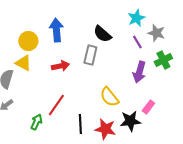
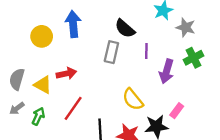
purple line: (137, 42) -> (146, 51), moved, turned 32
yellow triangle: (23, 63) -> (43, 85), moved
red arrow: (60, 66) -> (66, 74), moved
green arrow: (36, 122) -> (38, 116), moved

